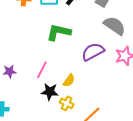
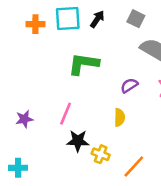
purple semicircle: (93, 52) -> (129, 85), size x0.6
yellow semicircle: (69, 80) -> (120, 117), moved, turned -32

